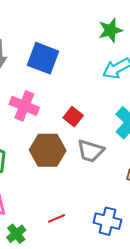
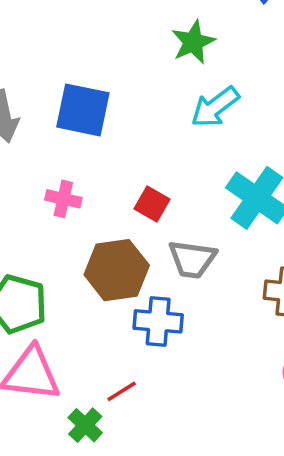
pink cross: (24, 106) -> (63, 199), size x0.7
red line: (57, 218) -> (122, 391), moved
blue cross: (107, 221) -> (158, 321), moved

